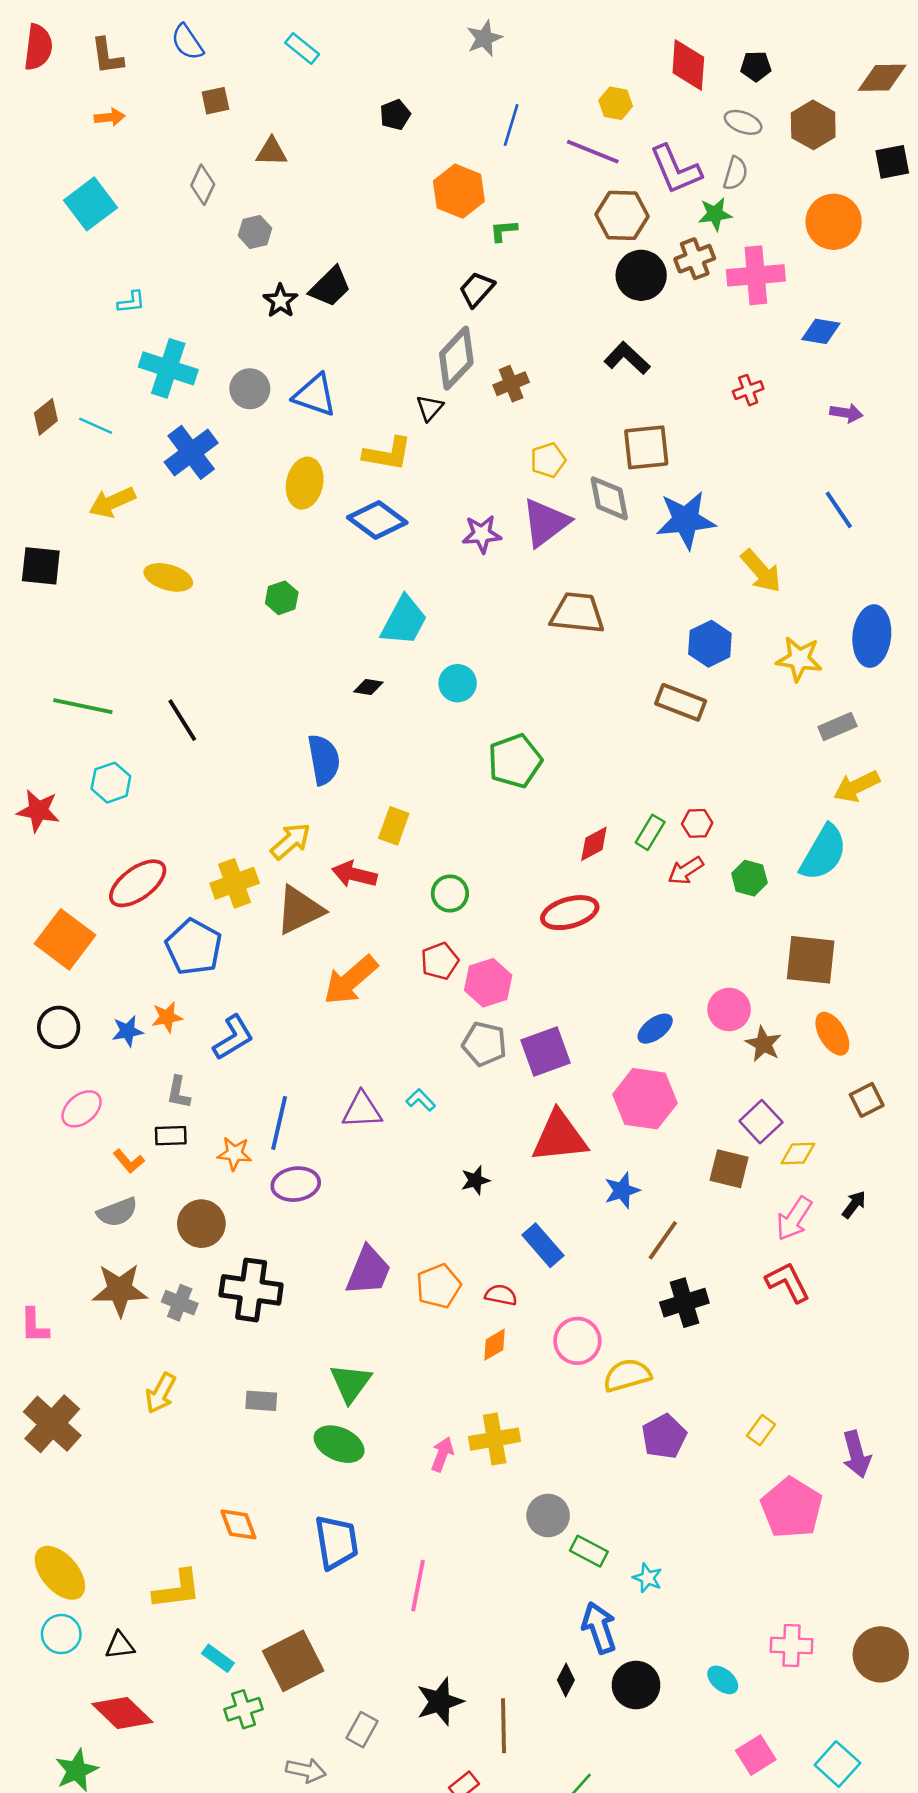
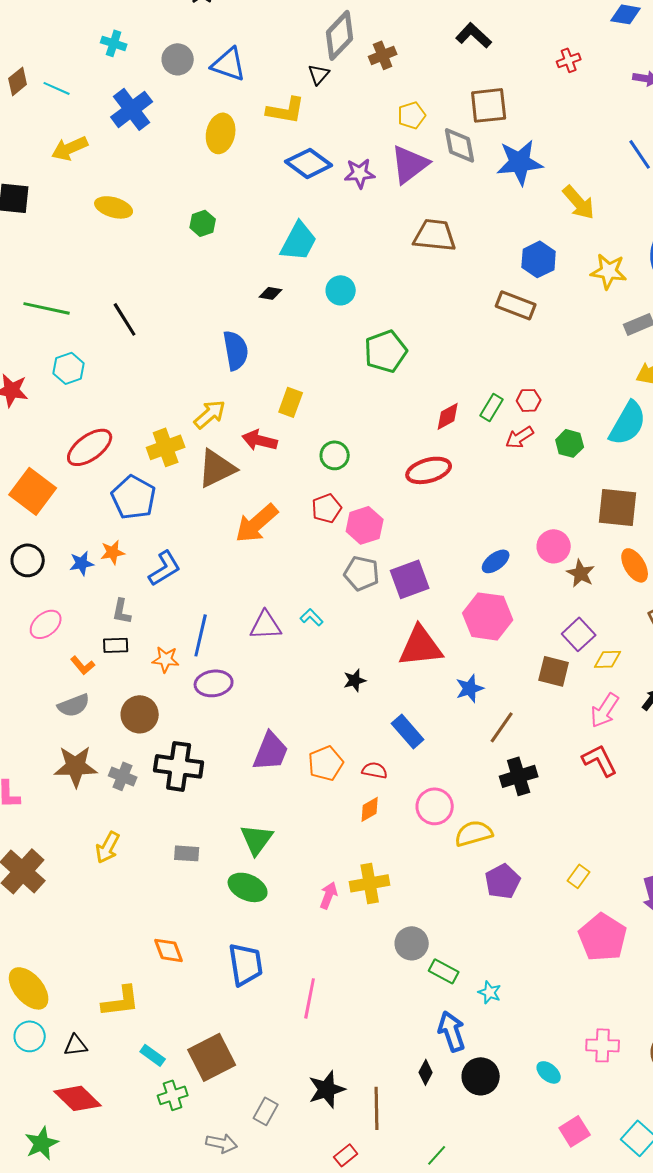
cyan cross: (168, 368) -> (114, 43), size x0.6
blue diamond: (377, 520) -> (309, 163), moved

